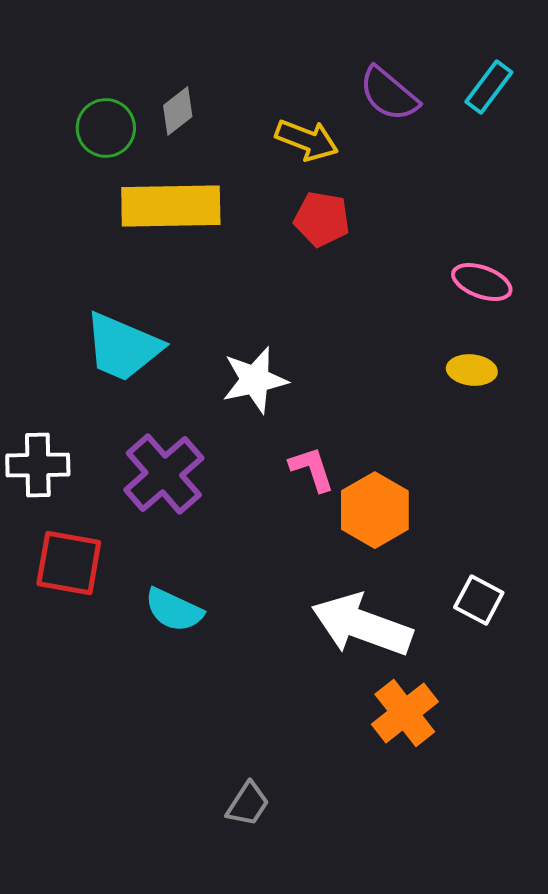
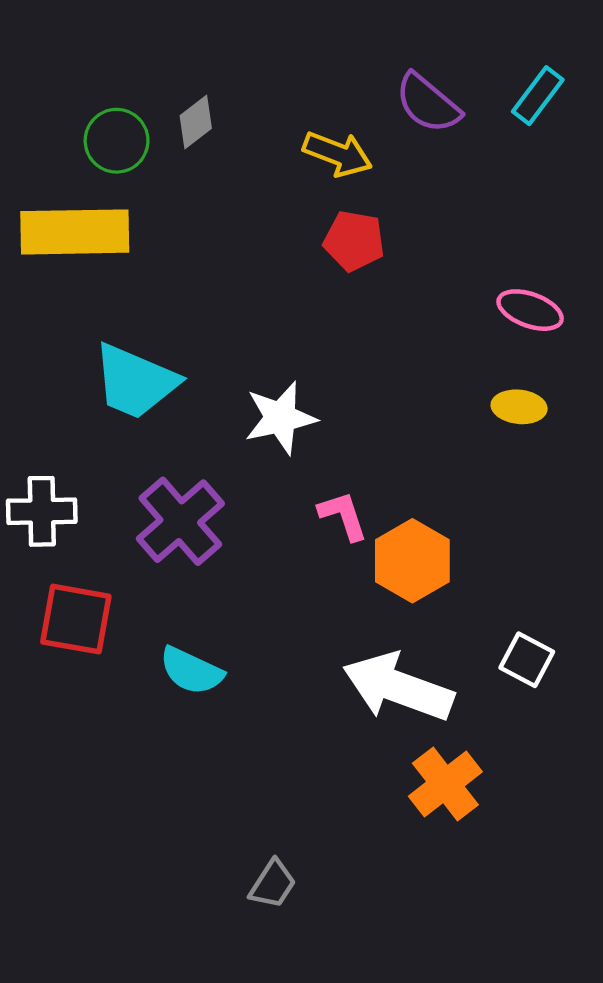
yellow rectangle: (171, 206) -> (75, 232), moved

